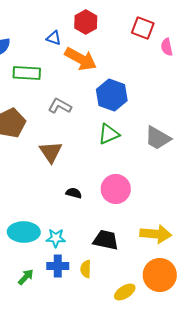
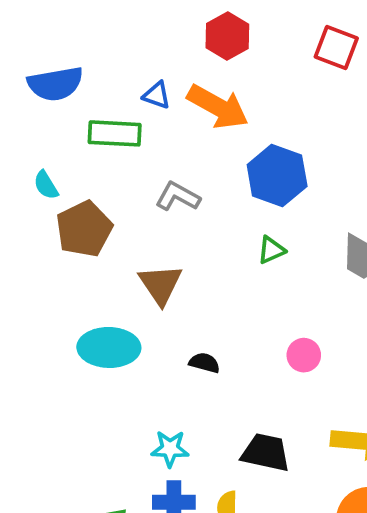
blue triangle: (54, 38) -> (157, 95), moved
green triangle: (109, 134) -> (271, 250), size x0.7
pink circle: (116, 189) -> (304, 355), moved, size x0.6
cyan ellipse: (24, 232) -> (109, 347), moved

